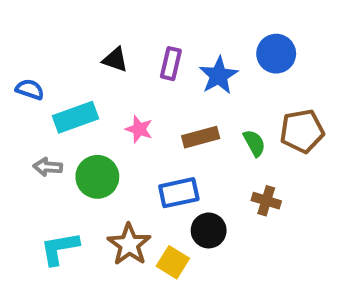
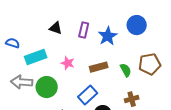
gray arrow: (48, 167) -> (22, 82), size x1.5
blue rectangle: (179, 193) -> (88, 95), turned -30
brown cross: (266, 201) -> (132, 99), turned -32

